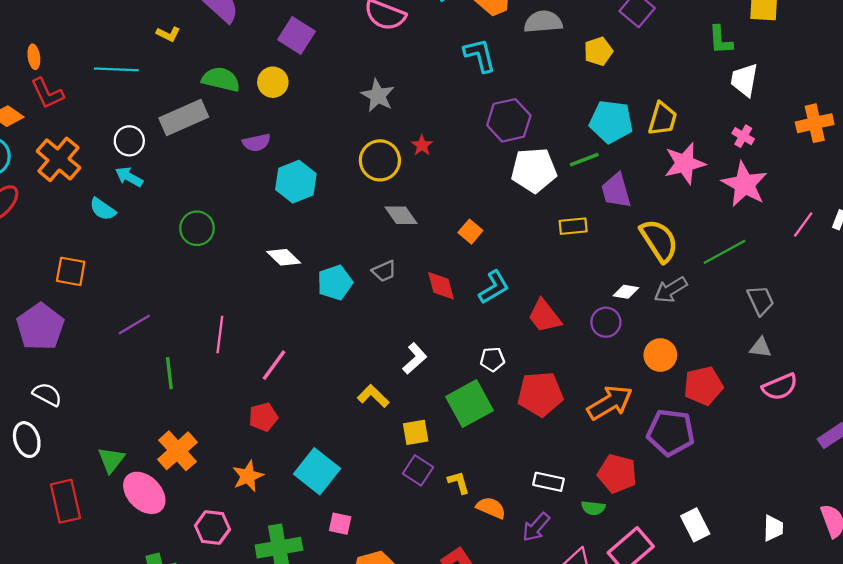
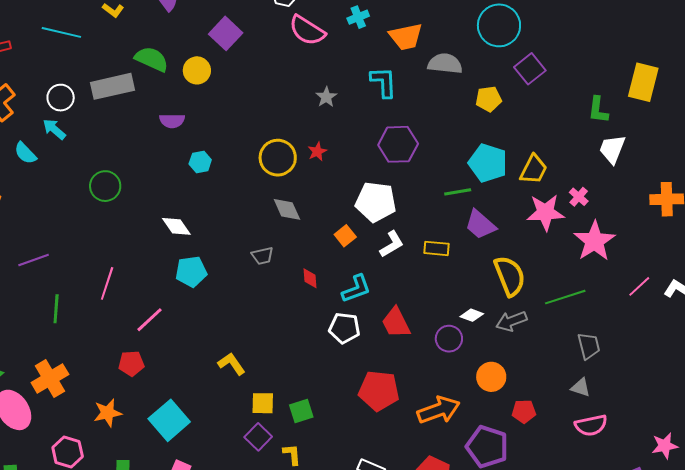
gray star: (378, 95) -> (326, 97), moved, size x0.7
pink cross: (743, 136) -> (579, 197), moved
white pentagon: (534, 170) -> (376, 202), moved
cyan hexagon: (296, 182) -> (200, 162), size x0.6
purple trapezoid: (616, 191) -> (480, 225), turned -44
cyan pentagon: (335, 283) -> (191, 272), moved
red diamond: (441, 286) -> (310, 278), size x0.7
white L-shape: (415, 358) -> (392, 244), moved
white pentagon: (492, 359) -> (344, 328), moved, size x1.4
red pentagon: (703, 386) -> (524, 411), size x0.7
green square: (470, 404) -> (301, 411), moved, size x0.6

